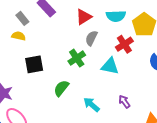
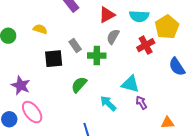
gray rectangle: (22, 18) -> (75, 46), moved
green cross: (77, 58) -> (97, 56), turned 30
cyan triangle: (110, 66) -> (130, 84), moved

